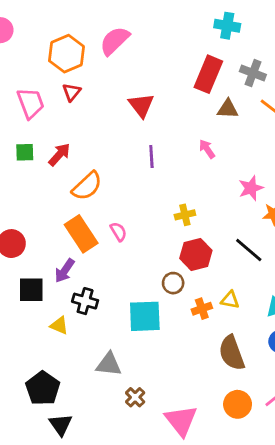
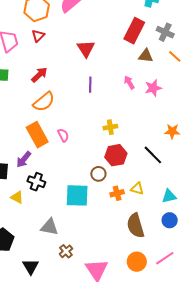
red arrow: (59, 155) -> (39, 75), moved
pink star: (251, 188) -> (153, 88), moved
black triangle: (61, 425) -> (31, 267), moved

